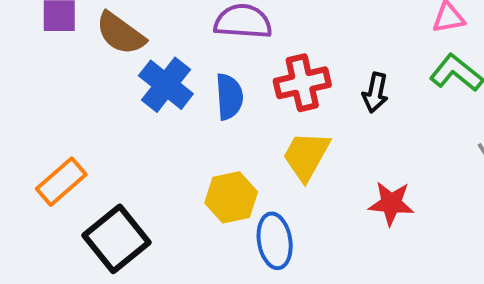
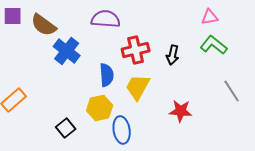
blue semicircle: (229, 97) -> (107, 75), moved
black square: (117, 239) -> (66, 128), moved, size x0.6

